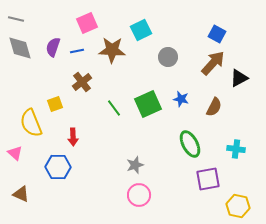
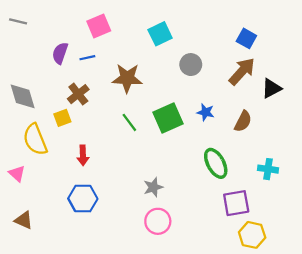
gray diamond: (20, 48) -> (23, 96), moved
brown star: (112, 50) -> (127, 78), moved
brown cross: (82, 82) -> (78, 94), moved
blue hexagon: (58, 167) -> (83, 199), moved
yellow hexagon: (238, 206) -> (252, 235), moved

